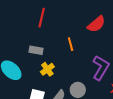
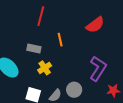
orange line: (71, 44) -> (60, 40), moved

